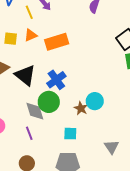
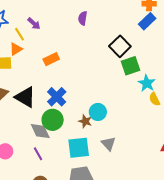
orange triangle: (31, 35) -> (16, 49), moved
orange rectangle: (57, 42) -> (51, 59), size x0.7
cyan square: (70, 134) -> (79, 148), size x1.6
gray triangle: (112, 147) -> (108, 144), moved

